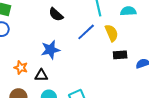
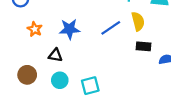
blue line: (86, 32) -> (111, 28), moved
orange star: (21, 68) -> (35, 29), moved

